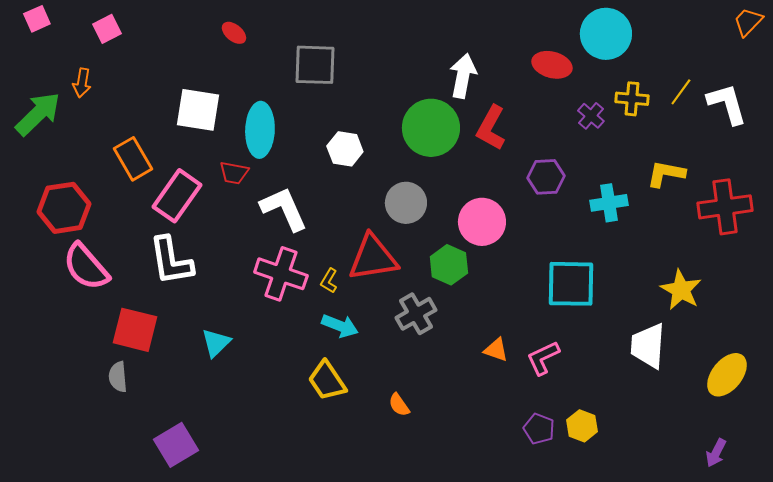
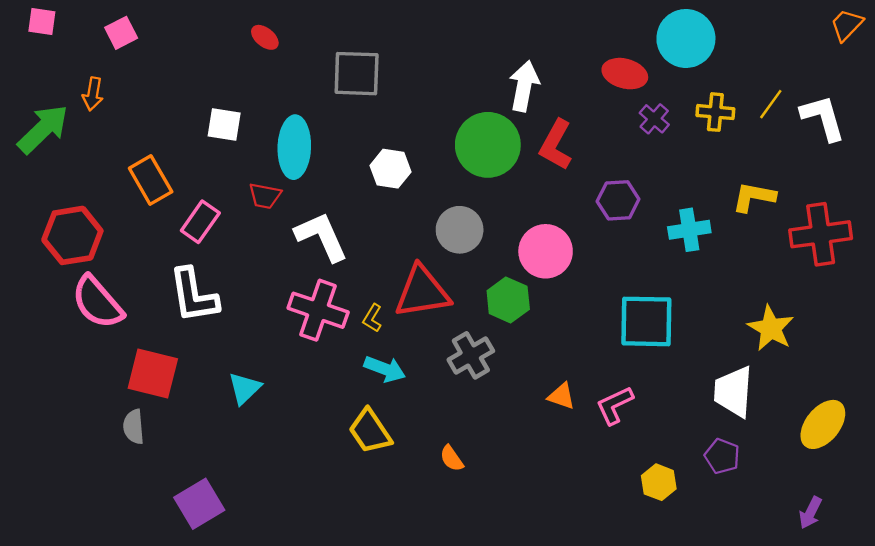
pink square: (37, 19) -> (42, 22), turned 32
white square: (198, 110) -> (224, 125), size x0.7
purple cross: (591, 116) -> (654, 119), moved
pink rectangle: (177, 196) -> (200, 222), size x0.7
purple pentagon: (539, 429) -> (722, 456), moved

